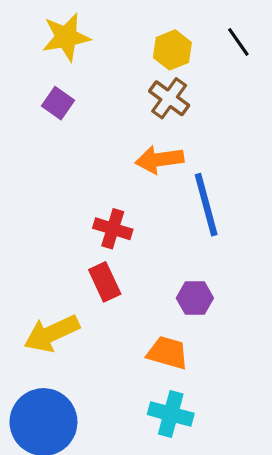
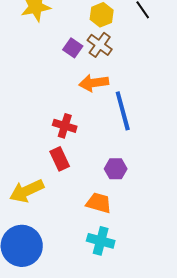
purple square: (58, 103) -> (73, 48), moved

